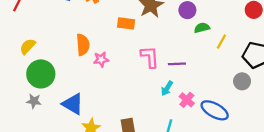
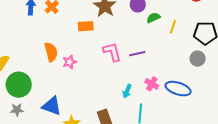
cyan arrow: (167, 88) -> (127, 91), moved

